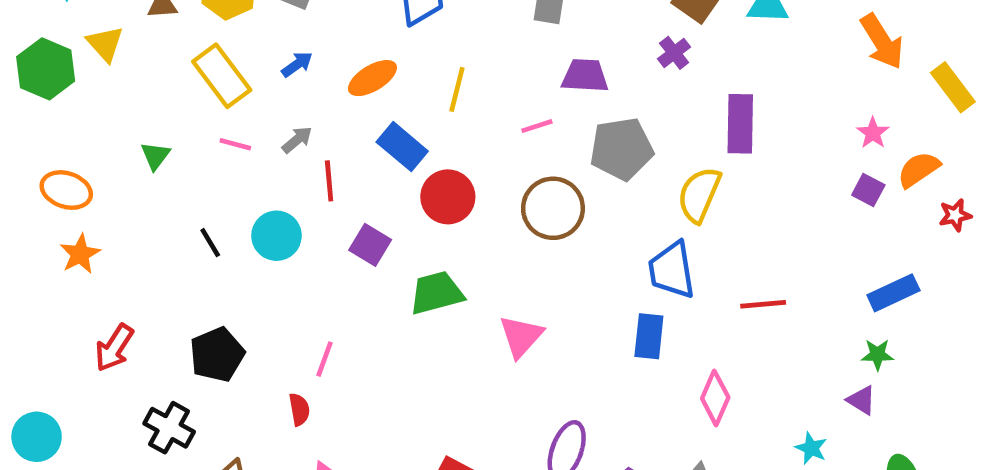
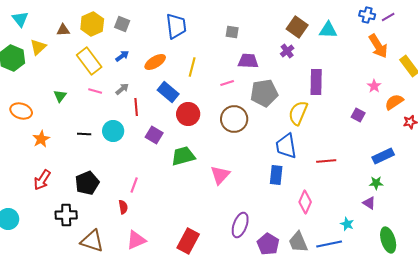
yellow triangle: (105, 44) -> (38, 47), turned 30
purple square: (868, 190) -> (358, 115), moved
black line: (210, 243) -> (84, 134), turned -56
orange star: (80, 254) -> (41, 139), moved
black cross: (169, 428) -> (66, 215), turned -30

